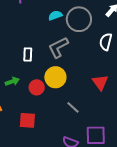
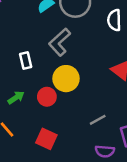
gray line: (73, 107) -> (98, 120), moved, turned -56
red square: (27, 120) -> (46, 139), turned 36

